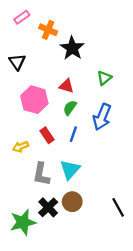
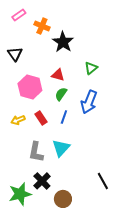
yellow arrow: (21, 147) -> (18, 120), moved
brown circle: (72, 202) -> (63, 199), moved

